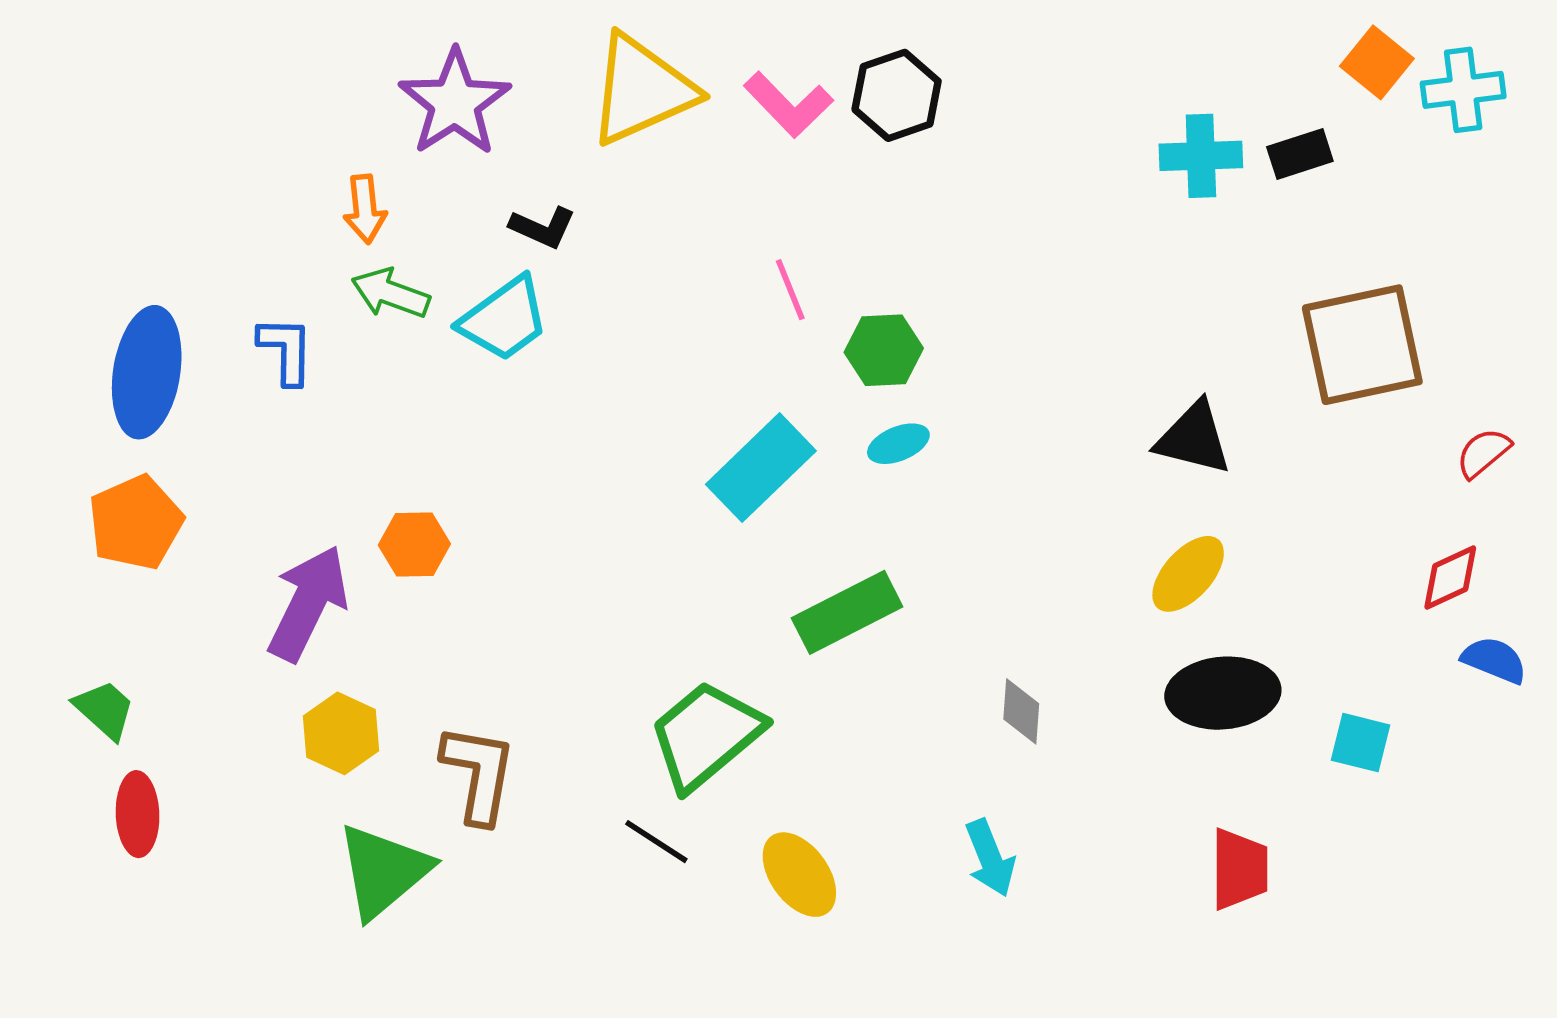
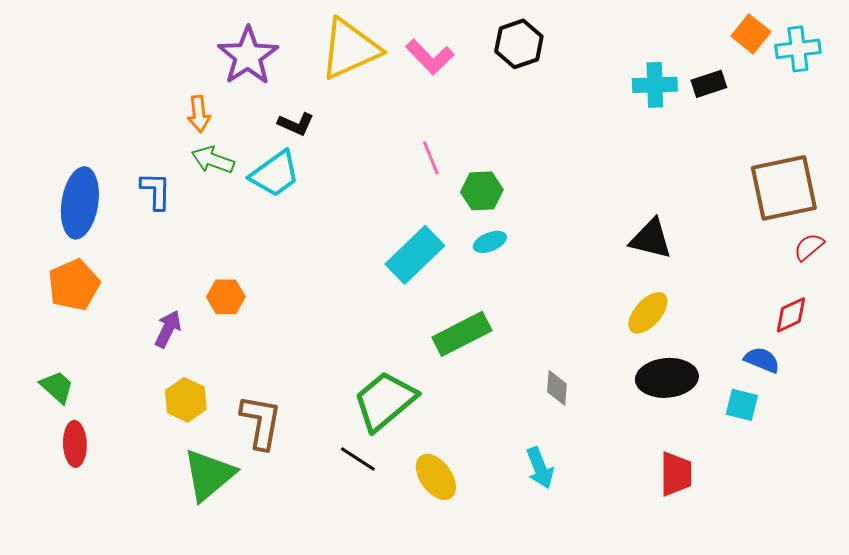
black hexagon: (897, 95) -> (519, 44), moved
brown square: (1362, 345) -> (784, 188), moved
purple arrow: (308, 603) -> (168, 329), size x0.6
blue semicircle: (1494, 660) -> (762, 360), moved

